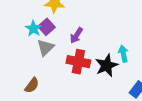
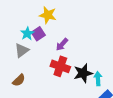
gray triangle: (45, 48) -> (22, 50), moved
cyan arrow: (123, 54) -> (98, 79), moved

